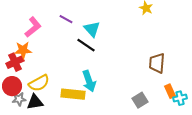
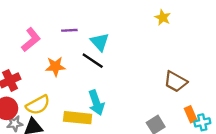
purple line: (66, 19) -> (69, 30), turned -32
orange star: (23, 50) -> (55, 66), moved
brown trapezoid: (157, 63) -> (175, 82), turned -65

